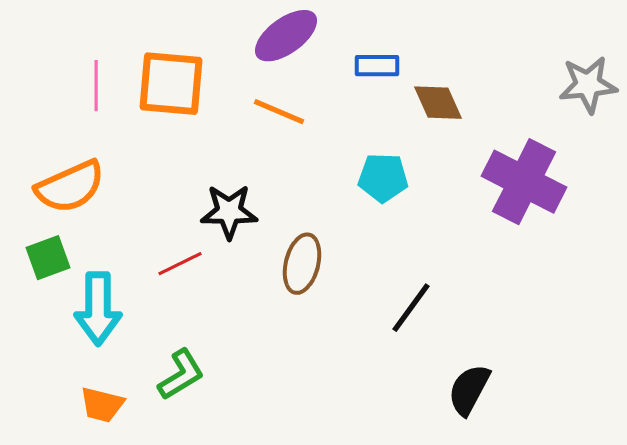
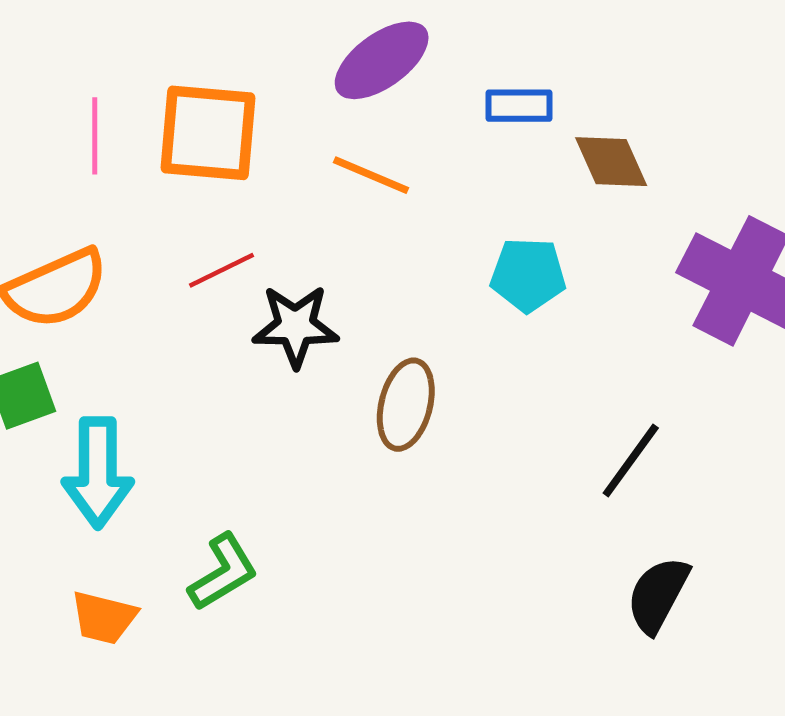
red line: (180, 264) -> (222, 270), moved
black line: (411, 308) -> (631, 460), moved

